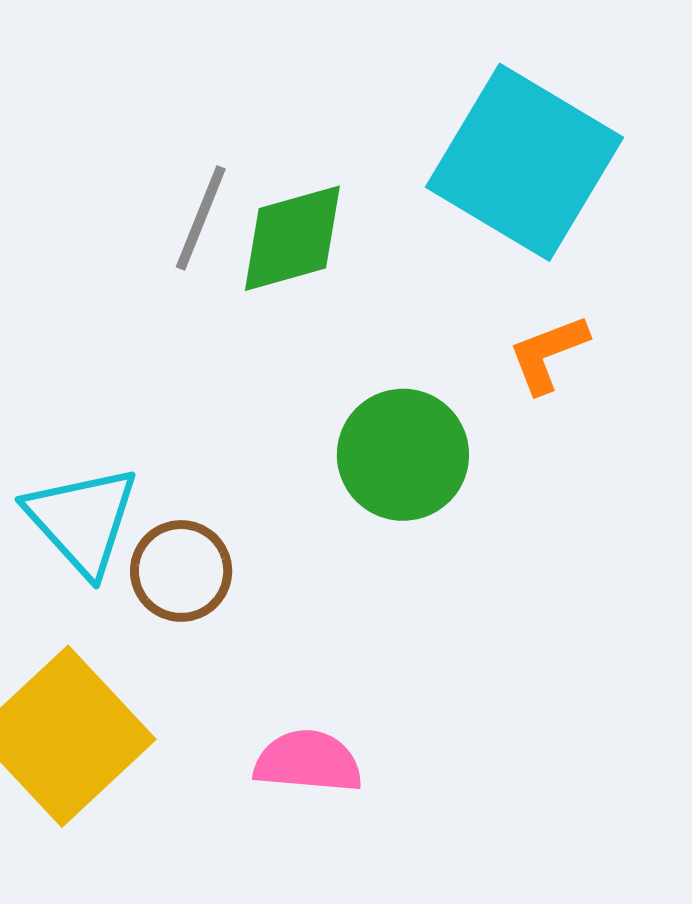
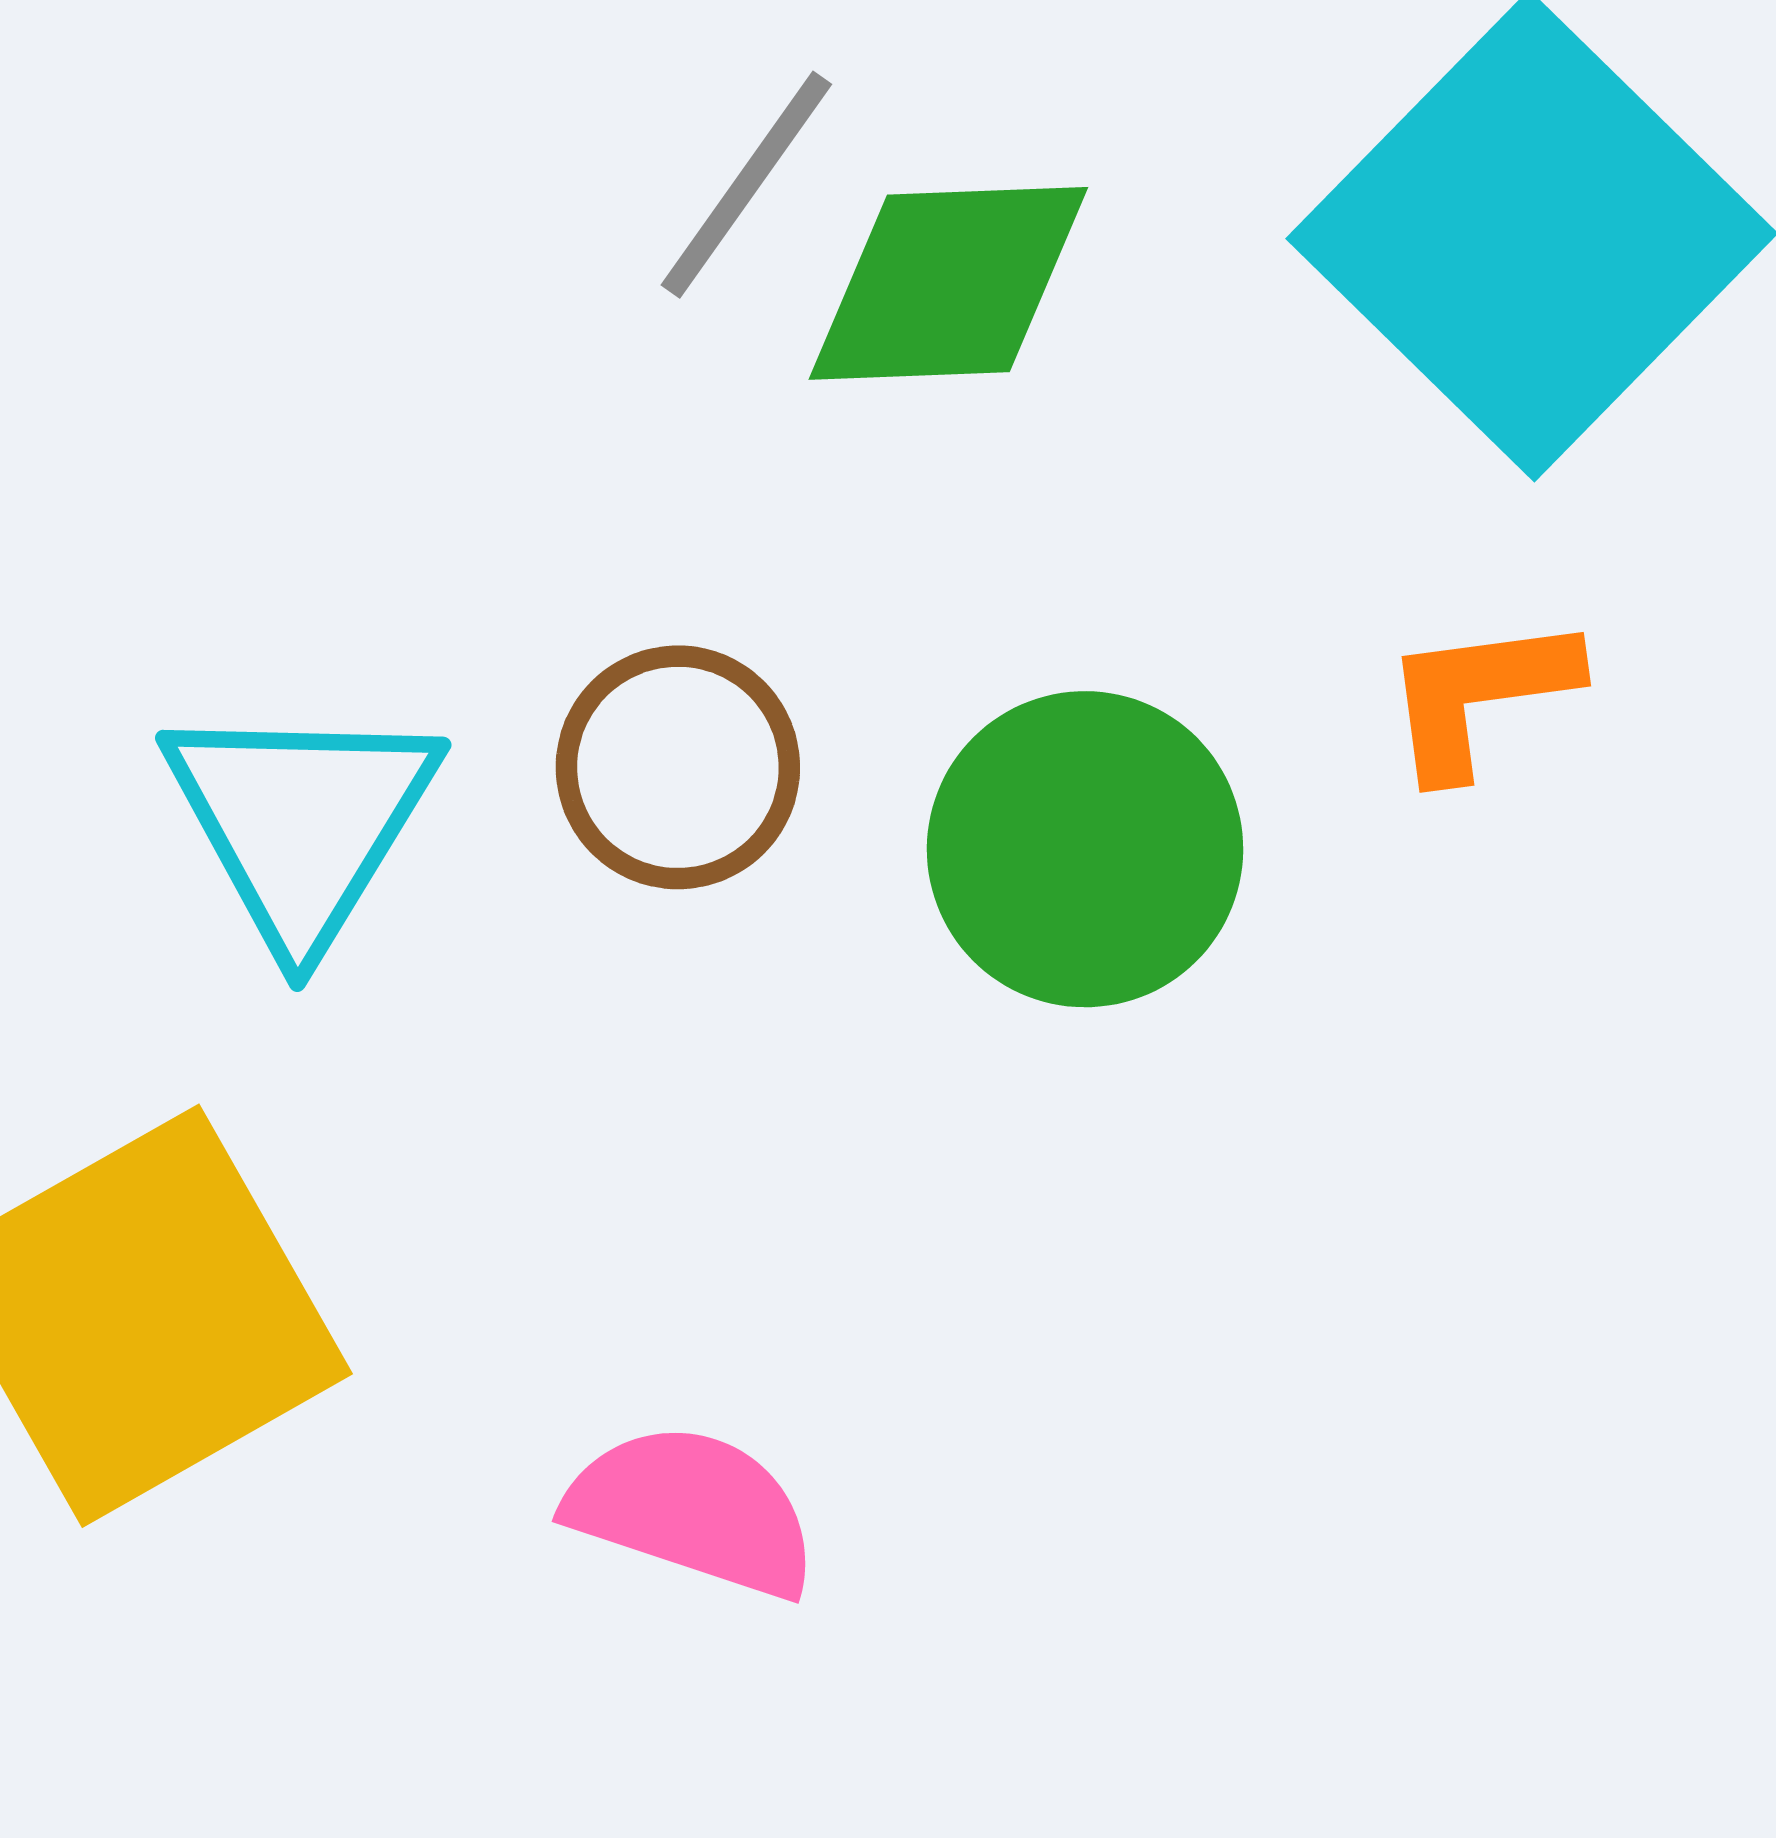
brown circle: (181, 571) -> (678, 767), moved

